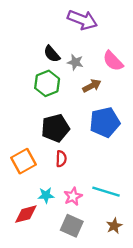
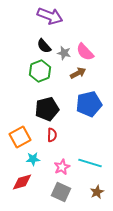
purple arrow: (82, 20) -> (50, 16), moved
pink semicircle: (113, 61) -> (85, 52), moved
cyan star: (46, 195) -> (33, 159), moved

